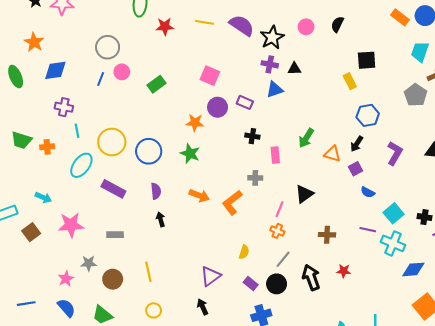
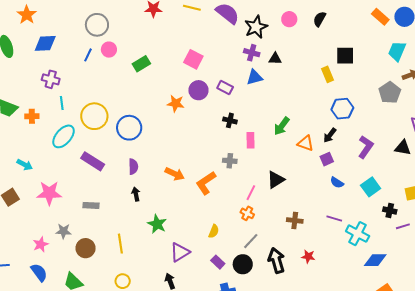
green star: (190, 154) -> (157, 224), moved
cyan square: (394, 213) -> (371, 187), moved

